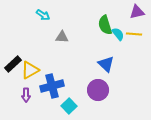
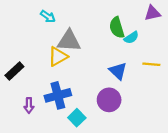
cyan semicircle: (118, 34) -> (131, 38), turned 96
yellow line: (134, 34) -> (151, 64), moved
gray triangle: (62, 37) -> (69, 41), size x1.6
yellow triangle: (30, 70) -> (58, 56), moved

